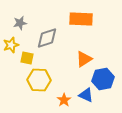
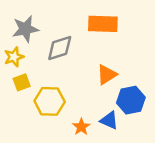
gray star: (20, 23) -> (25, 29), size x1.5
yellow square: (27, 58) -> (22, 82), moved, turned -32

